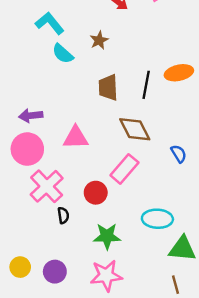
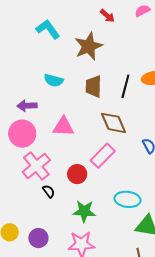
brown star: (99, 40) -> (89, 46), size x1.8
cyan semicircle: (63, 54) -> (54, 80), moved, turned -30
black semicircle: (63, 215) -> (49, 191), turned -32

